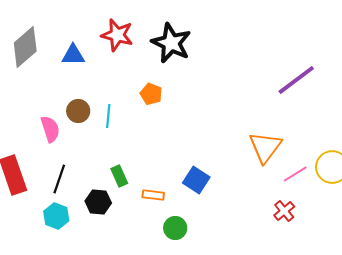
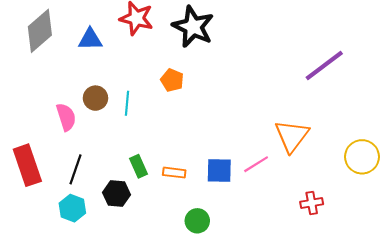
pink line: (295, 174) -> (256, 164), moved
blue square: (196, 180) -> (219, 170), turned -32
orange rectangle: (153, 195) -> (174, 173), moved
red cross: (284, 211) -> (312, 203), turned 30

